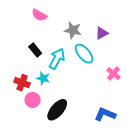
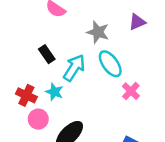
purple triangle: (102, 33) -> (137, 22), moved
pink cross: (113, 74) -> (131, 91), moved

